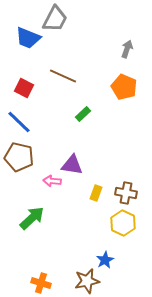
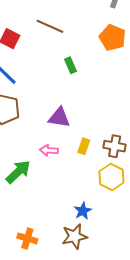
green rectangle: (83, 114) -> (70, 65), turned -70
pink arrow: (52, 181) -> (49, 150), moved
blue star: (105, 260) -> (83, 211), moved

